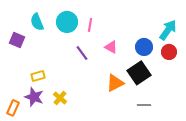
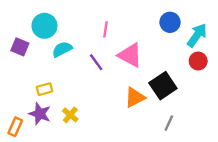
cyan semicircle: (37, 22) -> (62, 49), moved, turned 84
cyan circle: (67, 22) -> (44, 26), moved
pink triangle: (111, 47) -> (130, 55), size x1.6
blue circle: (144, 47) -> (170, 22), moved
gray line: (144, 105) -> (169, 123), turned -64

